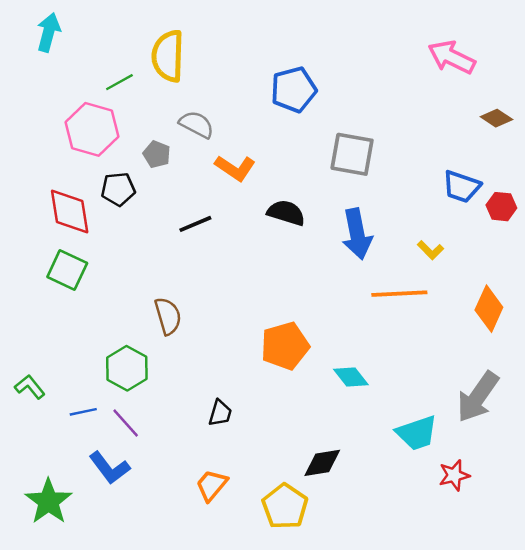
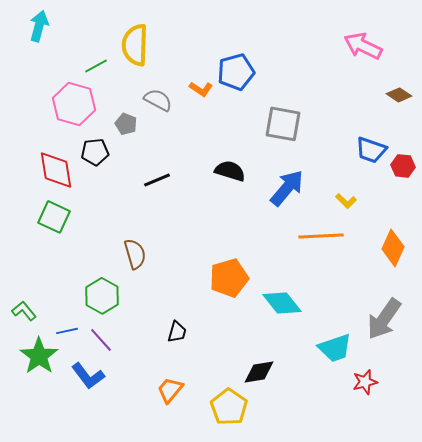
orange L-shape: (235, 168) -> (201, 89), moved, size x0.7
blue arrow: (357, 234) -> (287, 188), turned -129
cyan diamond: (351, 377) -> (282, 303), size x1.4
green star: (48, 501) -> (39, 356), moved

